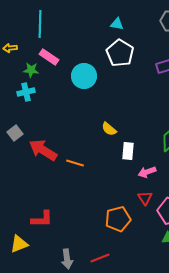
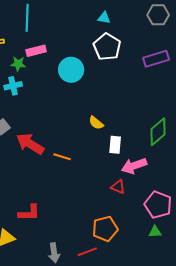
pink rectangle: (49, 57) -> (36, 51), turned -48
pink arrow: (147, 172) -> (134, 166), size x1.4
red triangle: (145, 198) -> (118, 187), moved, turned -35
orange pentagon: (118, 219) -> (105, 229), moved

